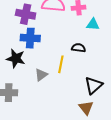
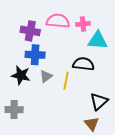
cyan triangle: (93, 24) -> (98, 40), size x1.5
black semicircle: (78, 48) -> (83, 64), size x1.5
gray triangle: (41, 75) -> (46, 76), moved

